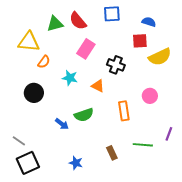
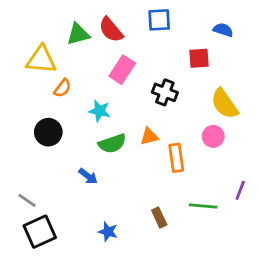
blue semicircle: (149, 22) -> (223, 30), moved
yellow semicircle: (160, 57) -> (225, 104), moved, turned 80
orange triangle: (98, 86) -> (149, 136), moved, turned -40
green semicircle: (84, 115) -> (112, 144), moved

